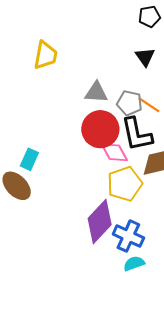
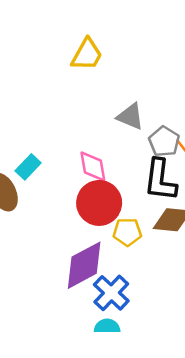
red circle: (100, 129) -> (99, 203), moved
pink diamond: (114, 152) -> (93, 167), moved
yellow pentagon: (125, 184) -> (127, 232), size x0.7

